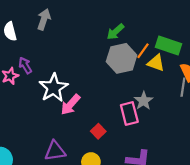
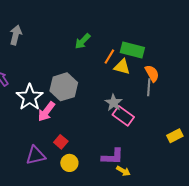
gray hexagon: (122, 58) -> (64, 87), moved
pink rectangle: (129, 114) -> (123, 116), moved, turned -35
red square: (98, 131) -> (61, 142), moved

